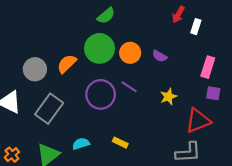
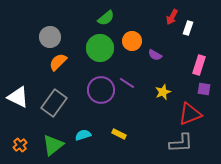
orange circle: (130, 53) -> (132, 41), moved
orange semicircle: (67, 64) -> (58, 62), moved
gray circle: (35, 69) -> (50, 37), moved

